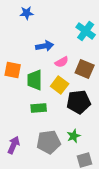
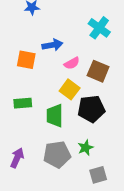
orange square: (13, 70) -> (26, 60), moved
green trapezoid: (35, 80) -> (55, 116), moved
green rectangle: (39, 108) -> (23, 103), moved

